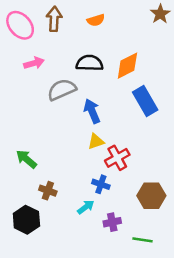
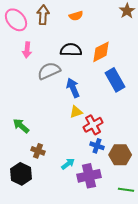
pink arrow: (34, 63) -> (27, 50), turned 112
blue cross: (101, 184) -> (97, 146), moved
purple cross: (112, 222) -> (89, 176), size x1.6
green line: (143, 240) -> (126, 190), moved

